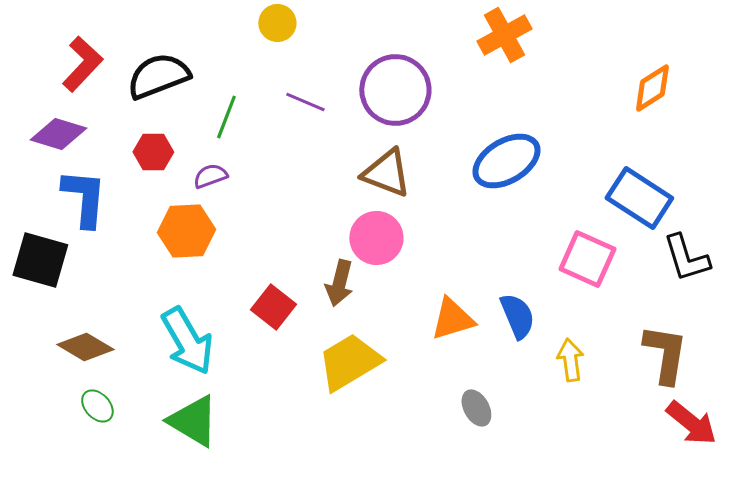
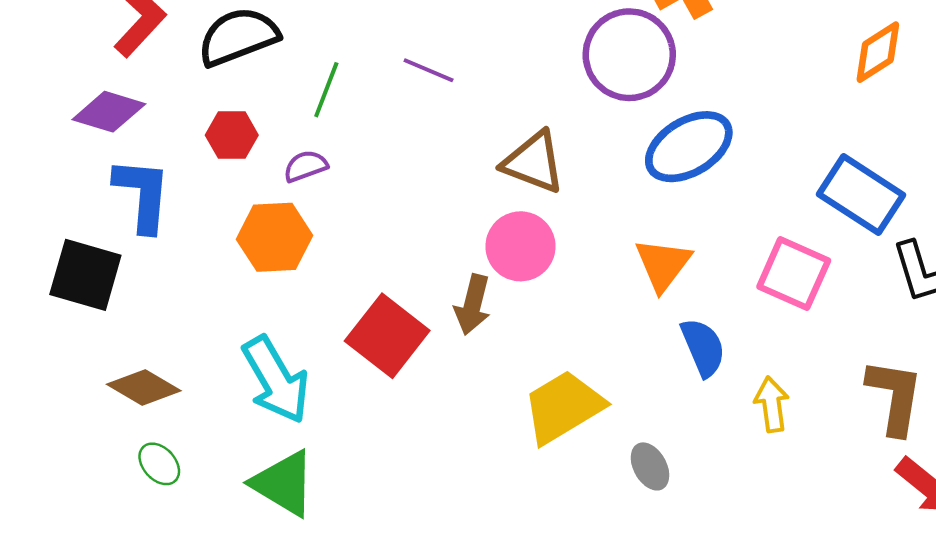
purple circle: (395, 90) -> (629, 55), moved
red square: (273, 307) -> (387, 336), size x1.4
orange triangle: (452, 319) -> (663, 264), moved, turned -36
yellow trapezoid: (349, 362) -> (563, 407), moved

